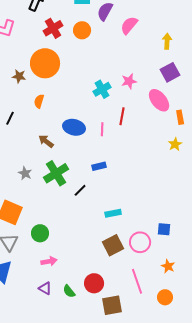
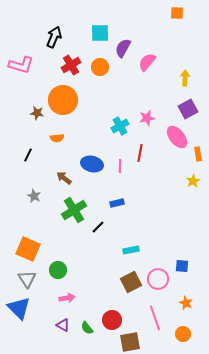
orange semicircle: (39, 101) -> (57, 138), turned -112
gray star: (25, 173) -> (34, 196), moved

